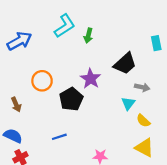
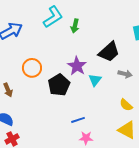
cyan triangle: (128, 103) -> (95, 80), moved
blue line: (59, 137) -> (78, 120), moved

